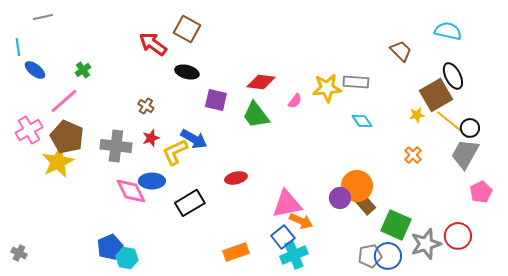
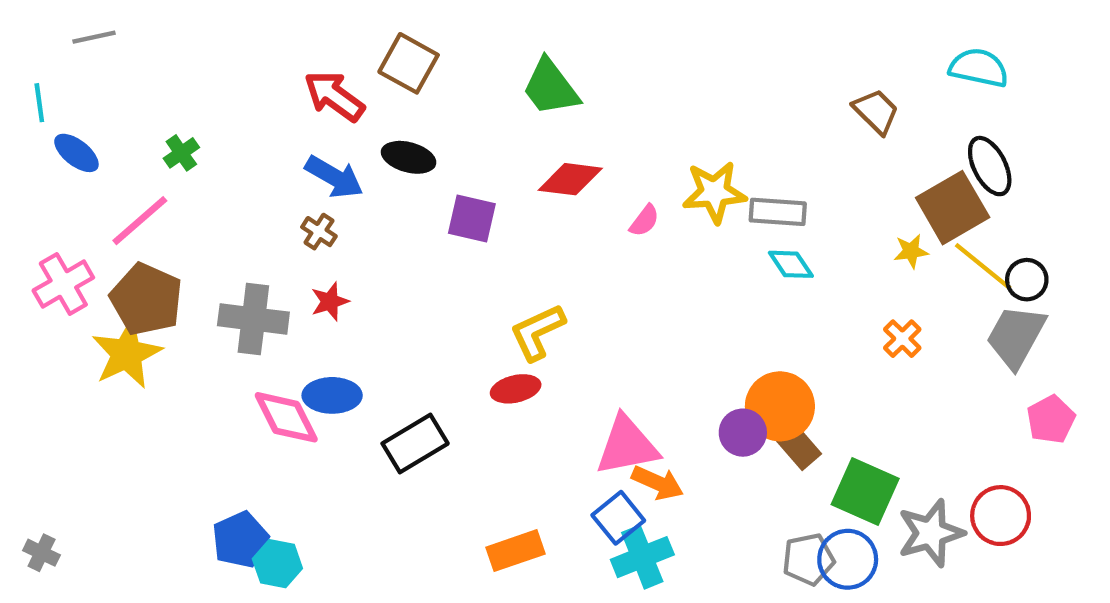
gray rectangle: (356, 82) -> (778, 212), moved
green trapezoid: (256, 115) -> (551, 87), moved
blue arrow: (194, 139) -> (334, 177), moved
yellow L-shape: (175, 152) -> (537, 332), moved

